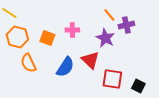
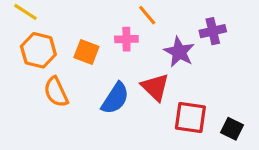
orange line: (109, 15) -> (147, 15), moved

